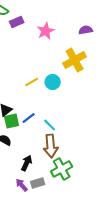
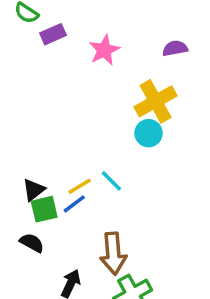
yellow line: (32, 82) -> (80, 186), moved
cyan circle: (53, 82) -> (149, 133), moved
cyan line: (50, 125) -> (111, 181), moved

